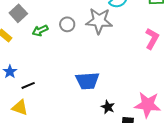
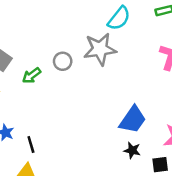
blue trapezoid: (87, 81) -> (133, 120), moved, turned -40
black line: (28, 85) -> (31, 144), turned -72

